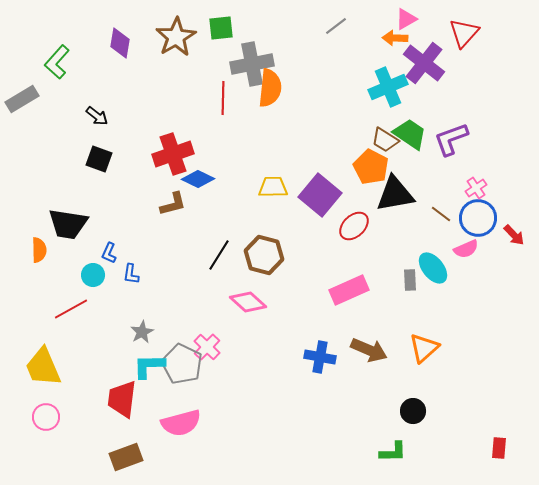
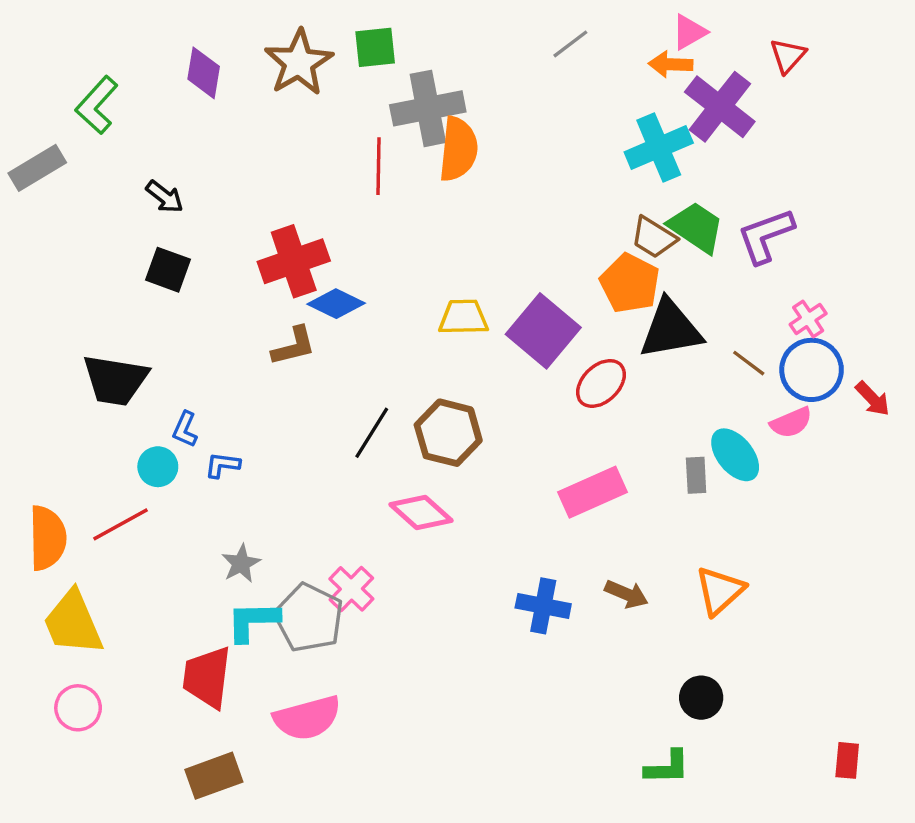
red triangle: (464, 33) -> (788, 56), size x0.7
orange semicircle: (39, 250) -> (47, 538), moved, size x1.5
blue L-shape: (131, 274) -> (222, 465), turned 90
brown arrow: (369, 350) -> (626, 594), size x0.7

